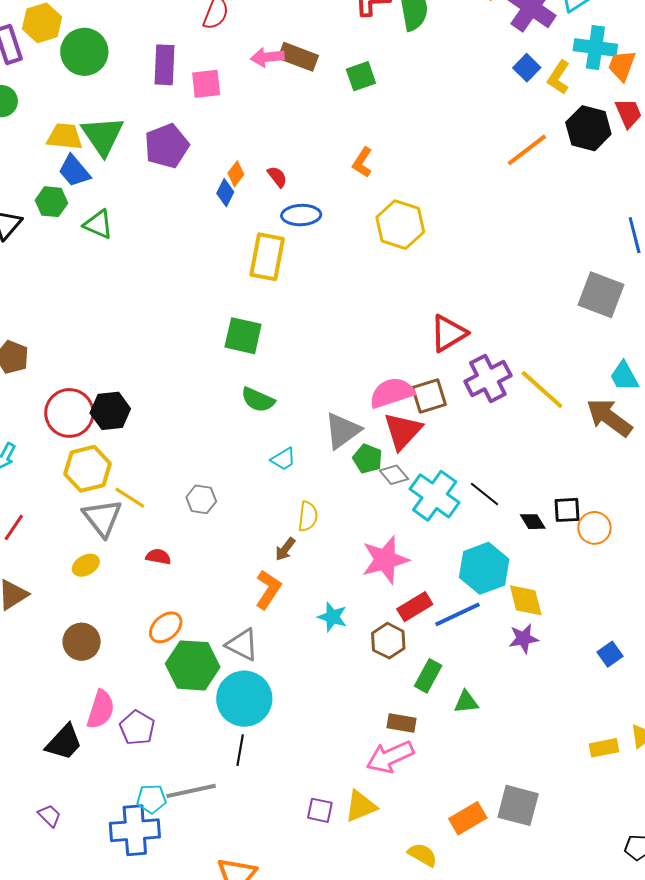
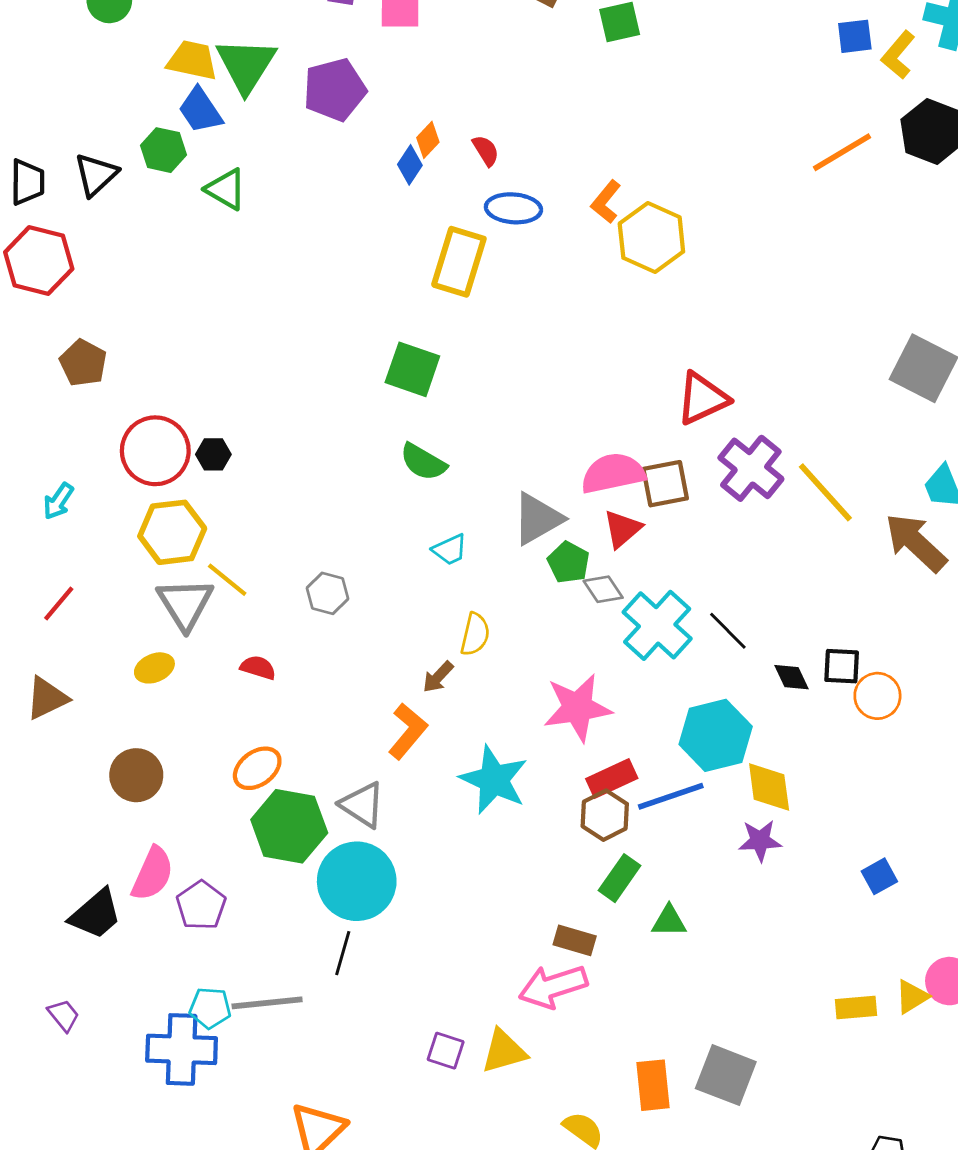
blue square: (527, 68) -> (855, 36), turned 32
orange L-shape: (362, 162) -> (606, 202), moved
purple cross: (488, 378) -> (751, 468), turned -30
black hexagon: (110, 411) -> (213, 454), size x0.6
red triangle: (403, 431) -> (622, 529), size x0.7
cyan star: (332, 617) -> (494, 780), size x1.6
brown hexagon: (388, 641) -> (605, 815), moved
orange rectangle: (468, 818) -> (653, 1085), turned -72

